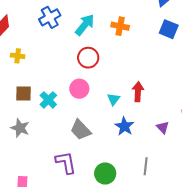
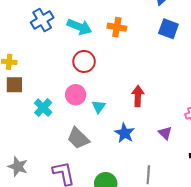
cyan arrow: (85, 25) -> (79, 27), turned 75
brown square: (24, 93) -> (14, 85), moved
cyan triangle: (114, 99) -> (99, 107), moved
gray star: (20, 128) -> (18, 167), moved

